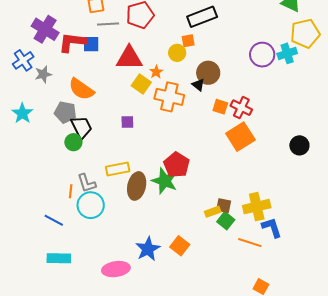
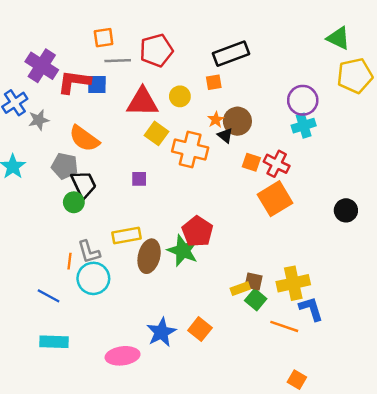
yellow circle: (177, 53) -> (180, 96), moved
cyan cross: (287, 53) -> (304, 126), moved
orange star: (156, 72) -> (216, 120), moved

